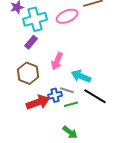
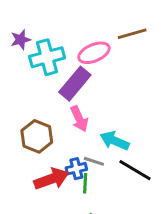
purple rectangle: (31, 42) -> (75, 84), moved, size x1.6
pink arrow: (57, 61) -> (79, 119), turned -48
green line: (71, 104) -> (85, 183), moved, turned -72

